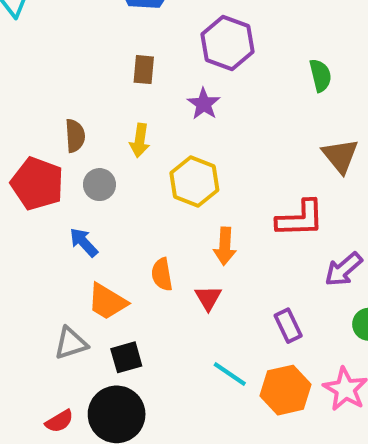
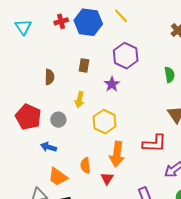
brown semicircle: (75, 136) -> (50, 77), moved
blue arrow: (84, 242) -> (49, 147), turned -35
orange arrow: (225, 246) -> (117, 154), size x1.4

